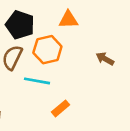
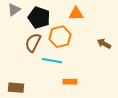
orange rectangle: (61, 108) -> (70, 82), turned 40

